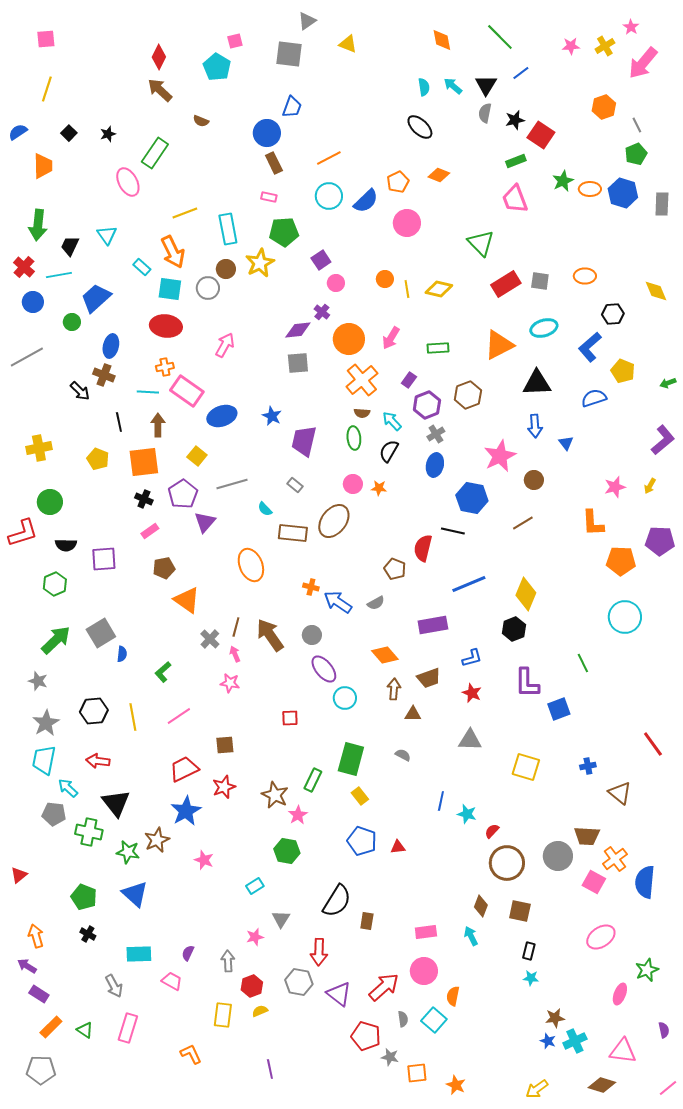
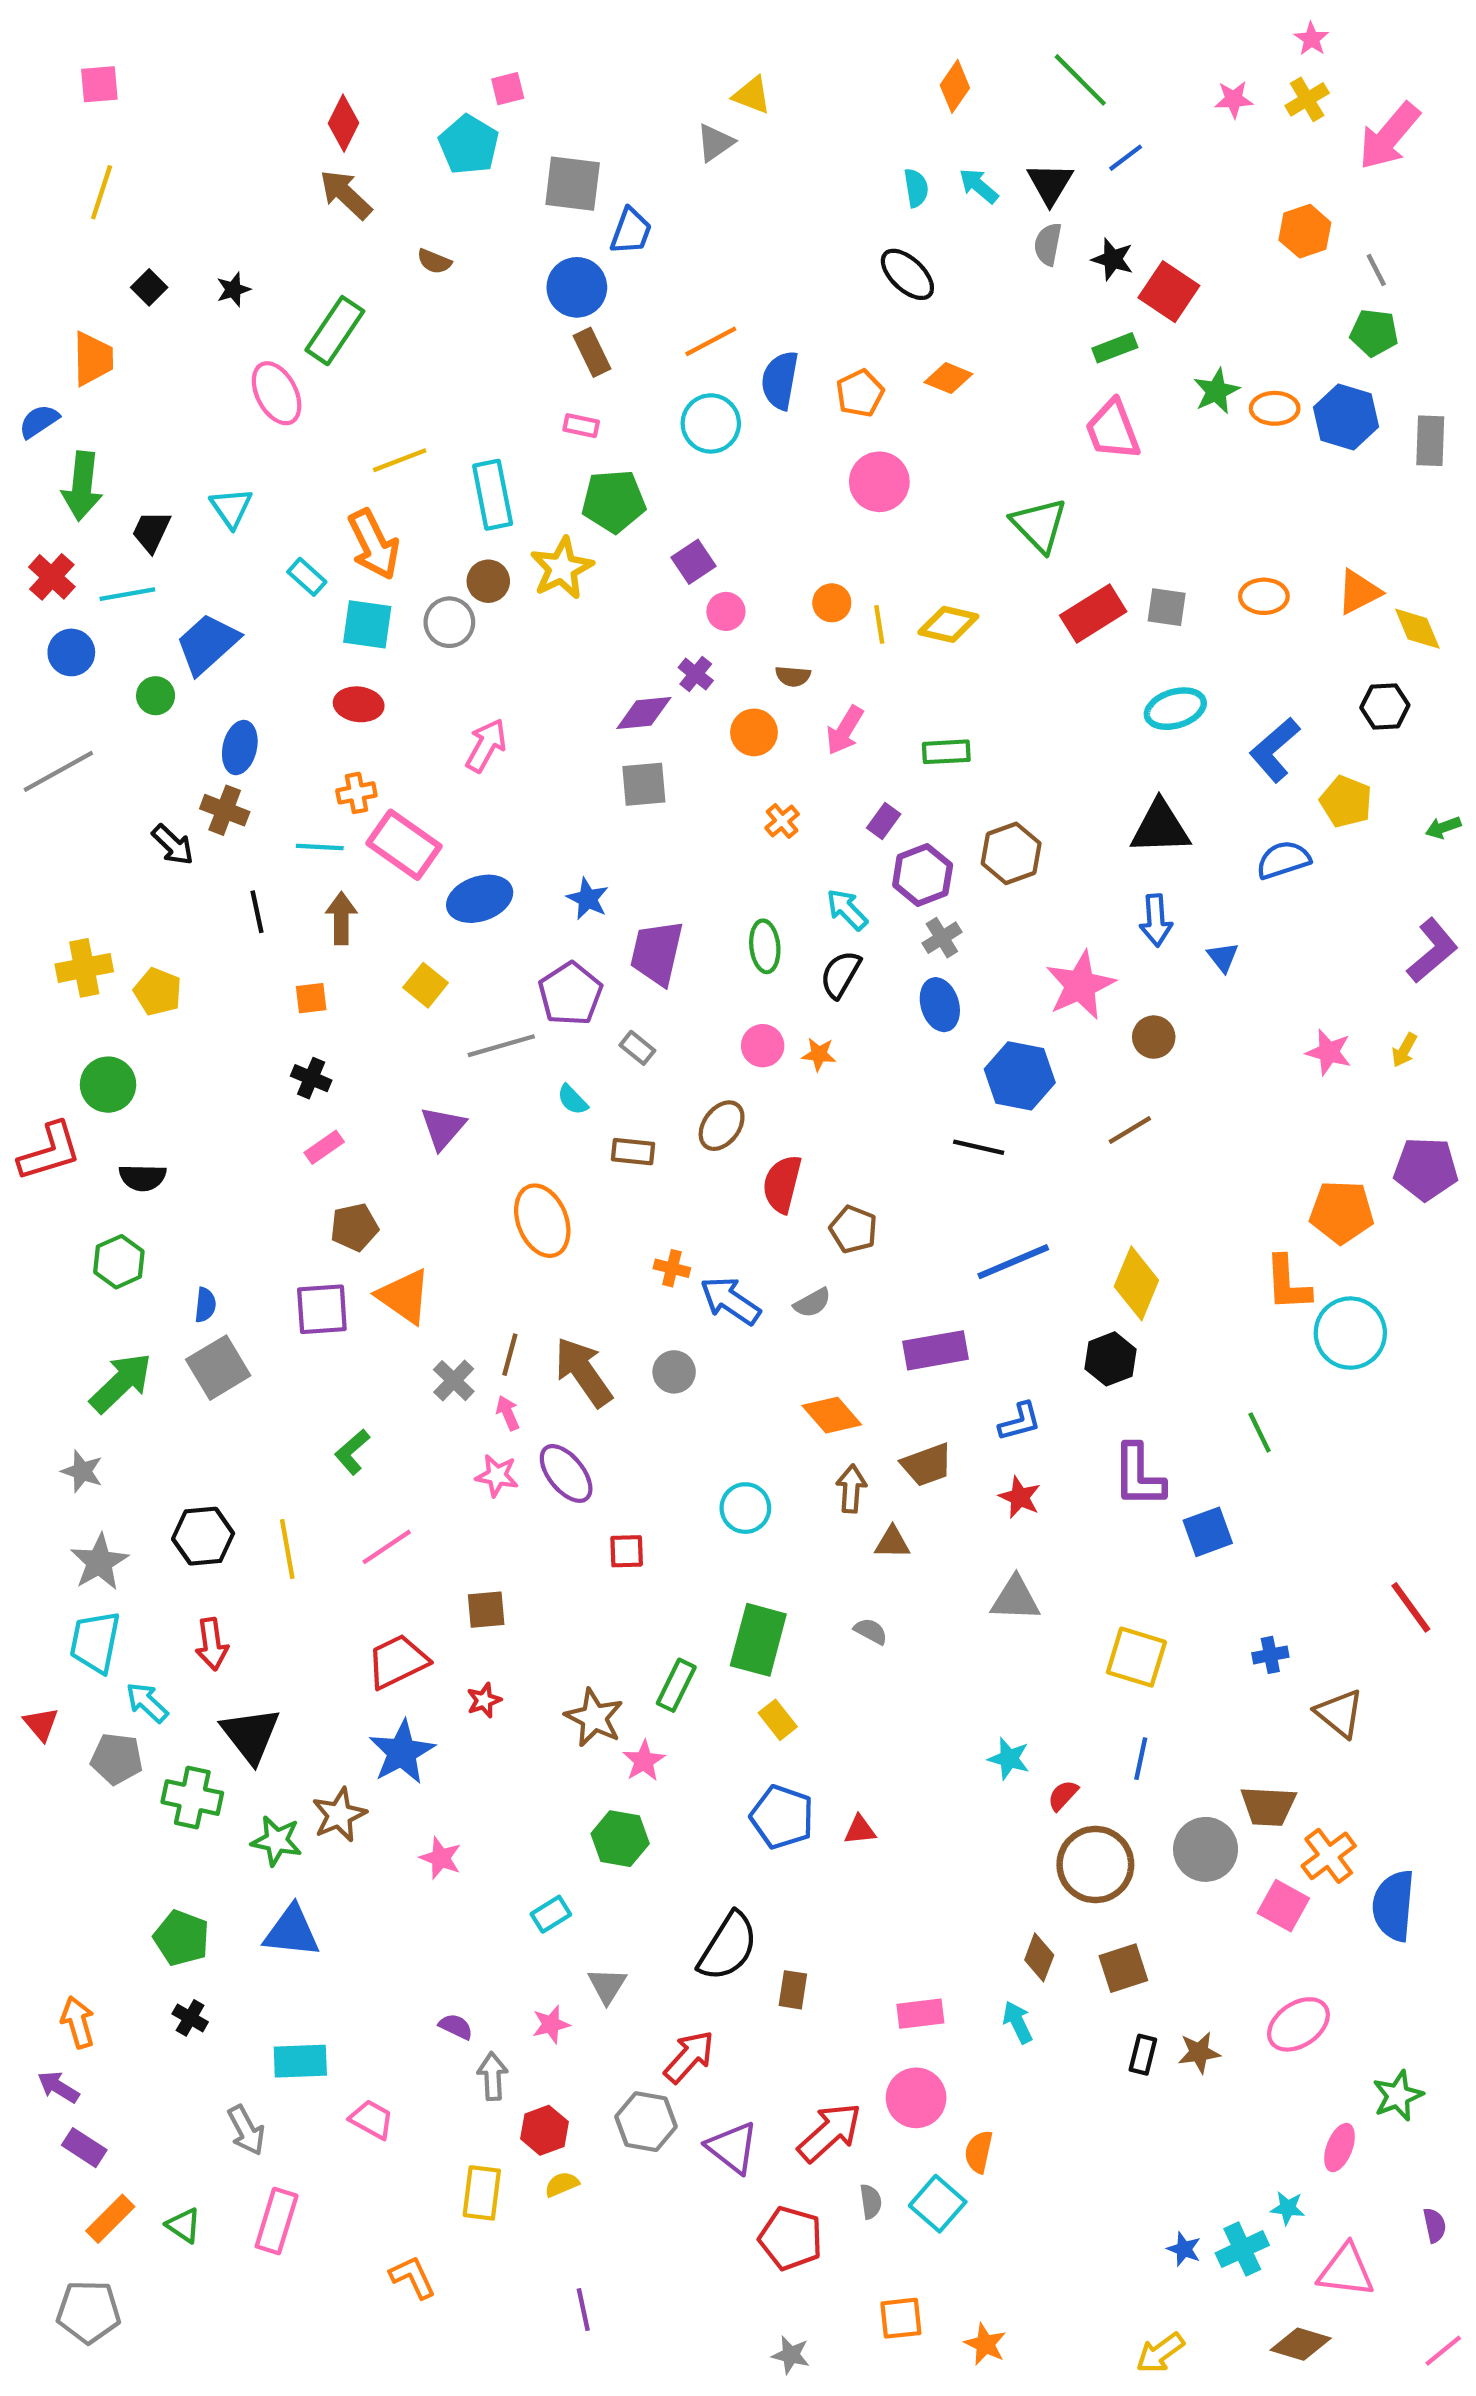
gray triangle: (307, 21) -> (715, 143), moved
pink star: (631, 27) -> (1311, 39), moved
orange diamond: (442, 40) -> (955, 86), turned 45
gray square: (289, 54) -> (573, 184), moved
black star: (515, 120) -> (1113, 259), turned 30
blue semicircle: (18, 132) -> (39, 421), moved
green pentagon: (636, 154) -> (1374, 333), turned 30
blue semicircle: (366, 201) -> (780, 380), moved, turned 144
black hexagon: (613, 314) -> (1385, 706), moved
red ellipse: (166, 326) -> (359, 704), size x0.7
orange circle: (349, 339) -> (754, 732), size x0.7
orange triangle: (499, 345) -> (1359, 592), moved, size x0.7
orange cross: (362, 380) -> (782, 821), size x0.5
brown semicircle: (362, 413) -> (793, 676), moved
yellow pentagon: (98, 459) -> (158, 992), moved
orange square: (144, 462) -> (311, 998), size x0.5
blue ellipse: (435, 465) -> (940, 1005), turned -30
pink star: (615, 487) -> (1329, 1052), turned 30
purple pentagon: (183, 494) -> (570, 994), moved
brown ellipse: (334, 521) -> (722, 1126), size x0.7
orange L-shape: (593, 523) -> (1288, 1283), moved
brown rectangle: (293, 533) -> (633, 1152), size x0.7
red semicircle: (423, 548) -> (782, 1184), moved
purple square: (104, 559) -> (322, 1309), moved
blue semicircle: (122, 654) -> (205, 1305), moved
purple ellipse: (324, 669) -> (566, 1473), moved
red arrow: (98, 761) -> (212, 1644), turned -105
red star: (224, 787) -> (484, 1700), size x0.7
blue line: (441, 801) -> (1141, 1759), moved
red triangle: (19, 875) -> (41, 1724), moved, turned -30
blue triangle: (135, 894) -> (292, 1931), turned -36
brown square: (520, 911) -> (1123, 1968), turned -30
red arrow: (319, 952) -> (689, 2057), turned -140
purple semicircle: (188, 953) -> (456, 2027), moved, turned 91
cyan star: (531, 978) -> (1288, 2208), moved
brown star: (555, 1018) -> (1199, 2052), moved
gray star: (390, 1057) -> (791, 2355), moved

